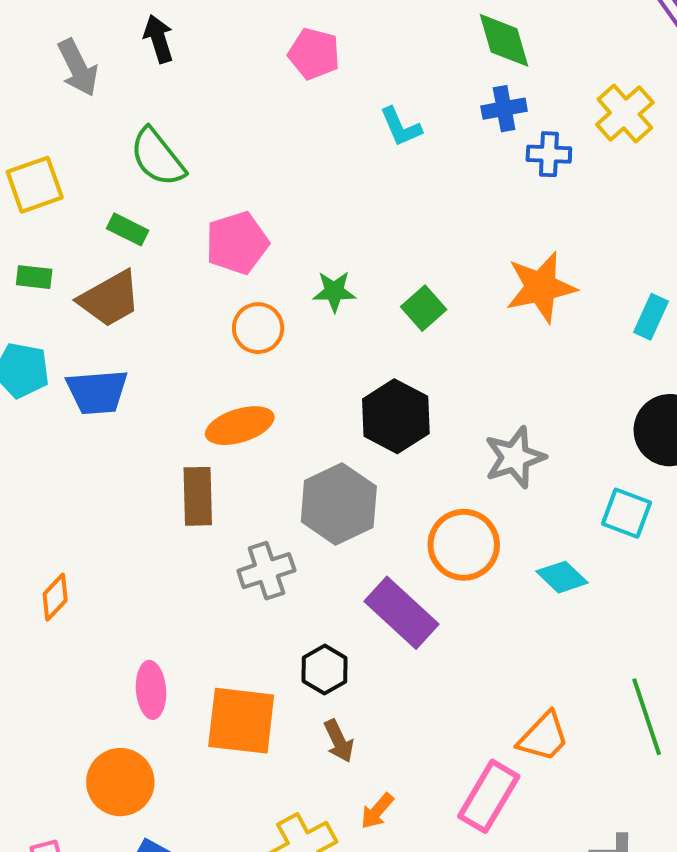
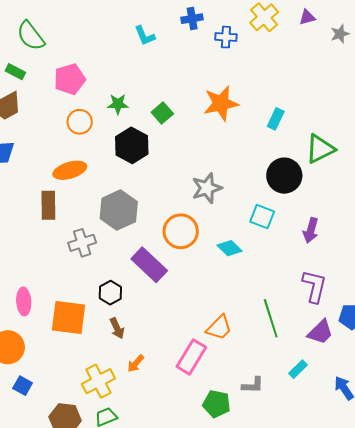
blue cross: (504, 109) -> (192, 19), moved
cyan L-shape: (401, 127) -> (145, 36), moved
black hexagon: (396, 416) -> (132, 145), moved

